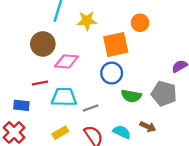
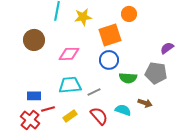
brown circle: (43, 44) -> (34, 40), moved
red line: (40, 83) -> (48, 109), moved

